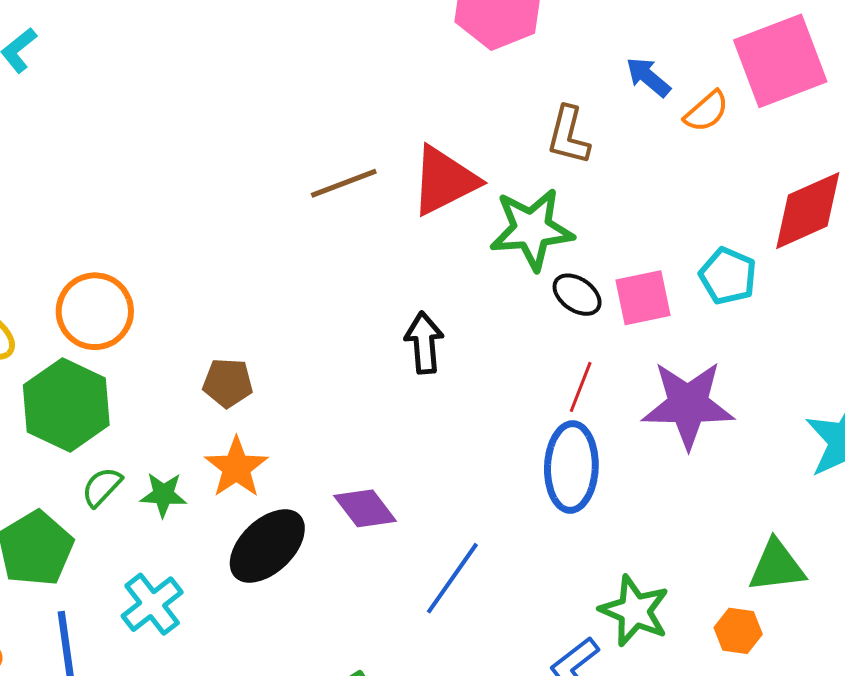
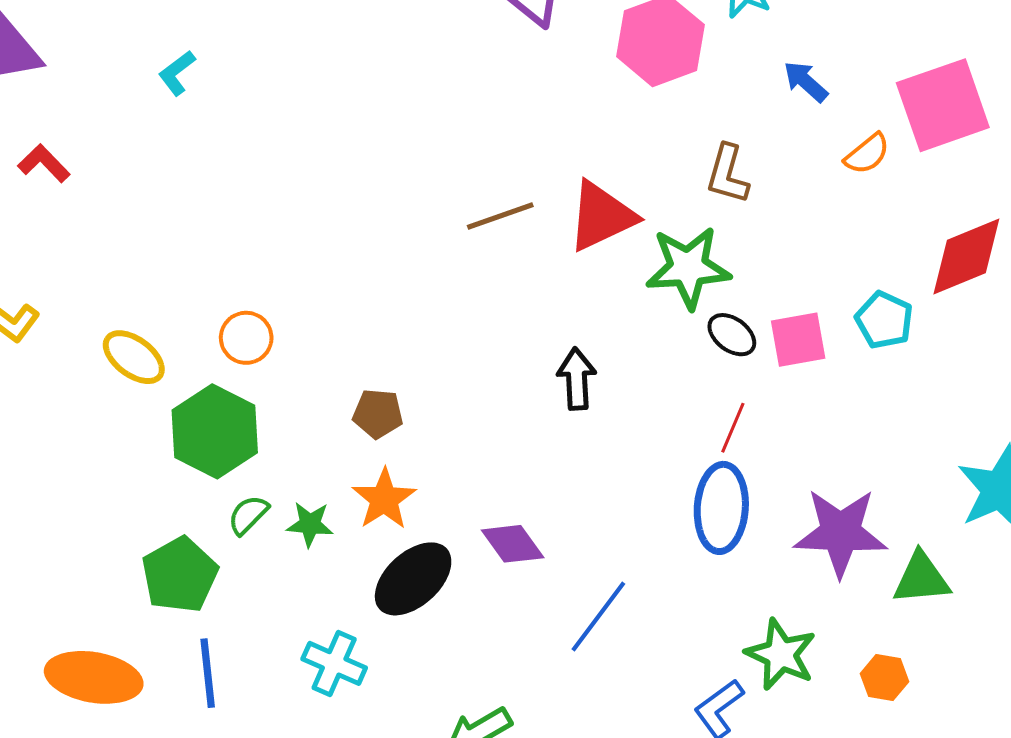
blue arrow: (648, 77) -> (806, 82), moved
orange circle: (95, 311) -> (246, 338), size x0.7
purple star: (688, 405) -> (840, 532), moved
green triangle: (777, 566) -> (921, 578), moved
cyan cross: (152, 604) -> (334, 663), moved, turned -30

